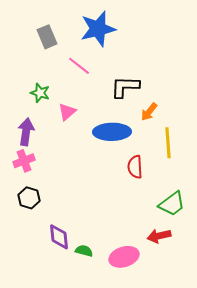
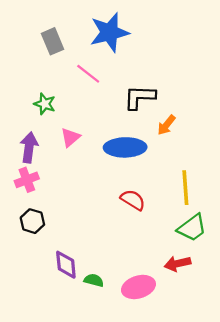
pink triangle: (67, 112) -> (70, 137), moved
yellow line: (168, 143) -> (185, 188), moved
red semicircle: (135, 167) -> (133, 200), moved, turned 125

